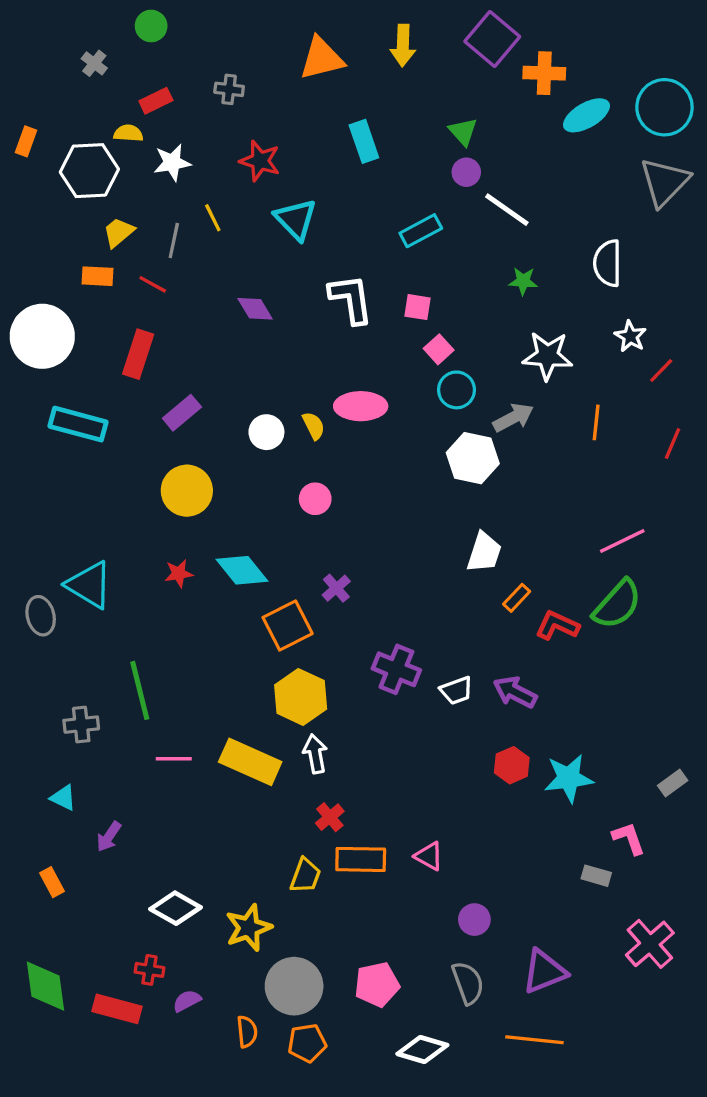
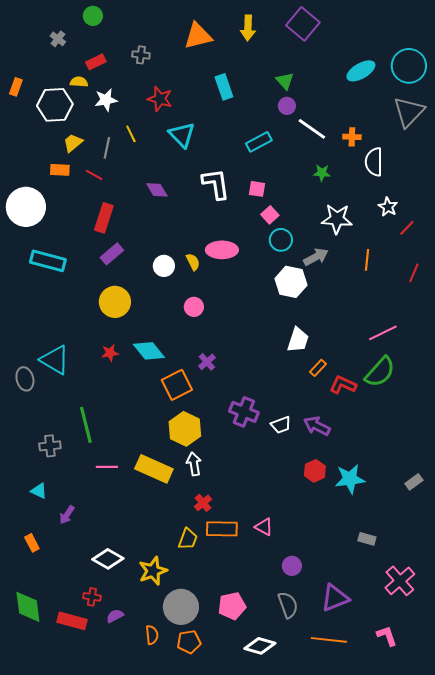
orange cross: (544, 73) -> (352, 137), moved, size x0.7
red rectangle: (138, 354) -> (104, 218), moved
pink L-shape: (629, 838) -> (387, 636), moved

